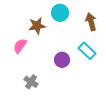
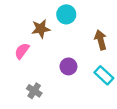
brown arrow: (91, 22) -> (101, 40), moved
cyan rectangle: (87, 51) -> (104, 75), moved

